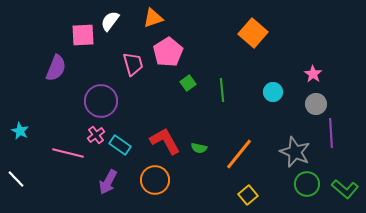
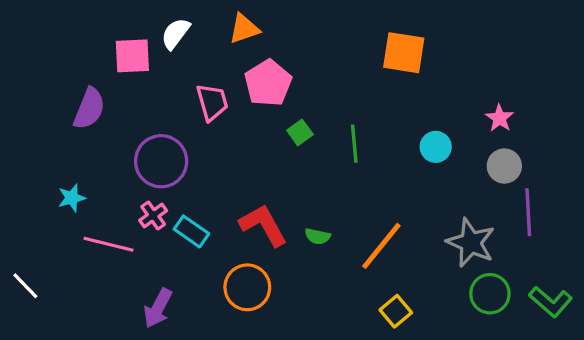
orange square: (253, 33) -> (404, 53), turned -32
cyan star: (20, 131) -> (72, 198), moved, turned 30
purple arrow: (108, 182) -> (158, 308), moved

